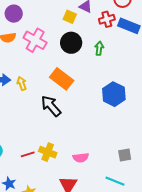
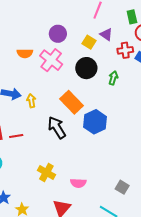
purple circle: (14, 14) -> (58, 34), moved
blue hexagon: (114, 94) -> (95, 122), moved
red line: (28, 154) -> (16, 136), moved
gray square: (125, 155) -> (122, 187), turned 32

